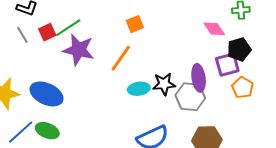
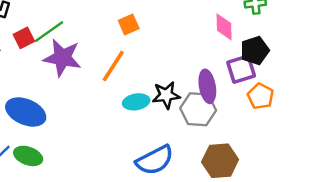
pink diamond: (214, 29) -> (224, 27), turned 35

